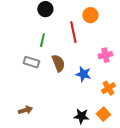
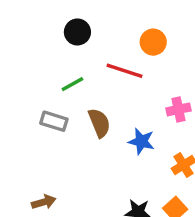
red line: (73, 32) -> (125, 71), turned -60
green line: (42, 40) -> (72, 84), turned 48

